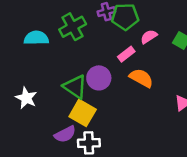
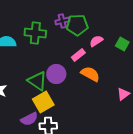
green cross: (73, 27) -> (35, 33), turned 35
yellow square: (83, 113) -> (43, 102), turned 30

